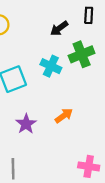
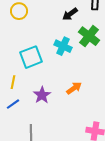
green cross: (82, 54) -> (89, 36), turned -30

